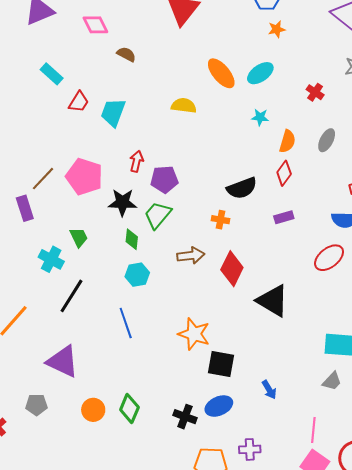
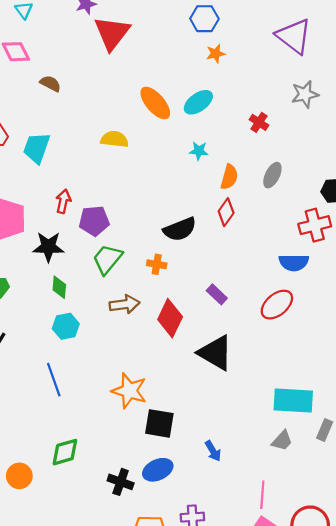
green trapezoid: (158, 215) -> (107, 259), moved
purple rectangle: (284, 217) -> (217, 294), moved, turned 60
green diamond: (129, 408) -> (65, 452), moved, turned 52

